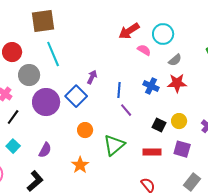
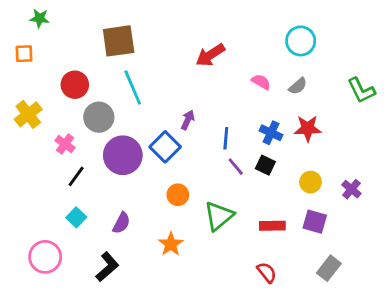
red arrow: (129, 31) -> (210, 55), moved
cyan circle: (163, 34) -> (301, 41), moved
gray semicircle: (175, 60) -> (298, 86), moved
black square: (159, 125) -> (265, 165), moved

